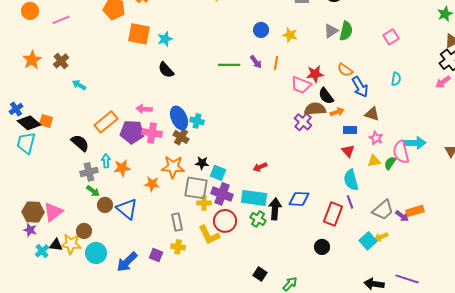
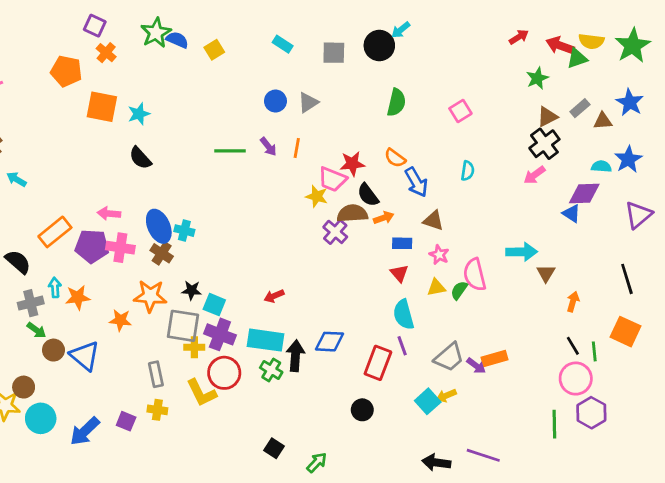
gray triangle: (331, 31) -> (308, 102), moved
yellow star: (290, 35) -> (317, 196), moved
cyan arrow: (415, 143) -> (522, 252), moved

